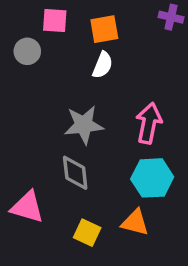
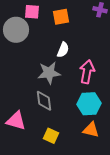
gray circle: (27, 51) -> (16, 30), size x1.6
white semicircle: (103, 65) -> (63, 50), moved
orange triangle: (135, 222) -> (91, 130), moved

